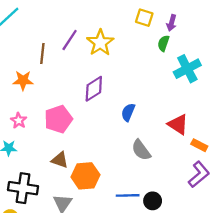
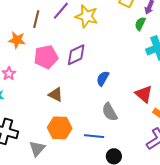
yellow star: (100, 43) -> (87, 16), turned -30
pink pentagon: (58, 119) -> (46, 57), moved
brown triangle: (60, 160) -> (56, 95), moved
blue line: (128, 195) -> (94, 136), moved

